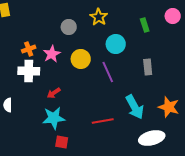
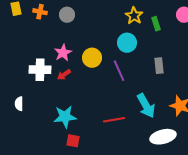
yellow star: (99, 17) -> (134, 16), moved
gray circle: (69, 27) -> (67, 15), moved
orange cross: (29, 49) -> (40, 12), moved, turned 32
red arrow: (54, 93) -> (64, 75), moved

